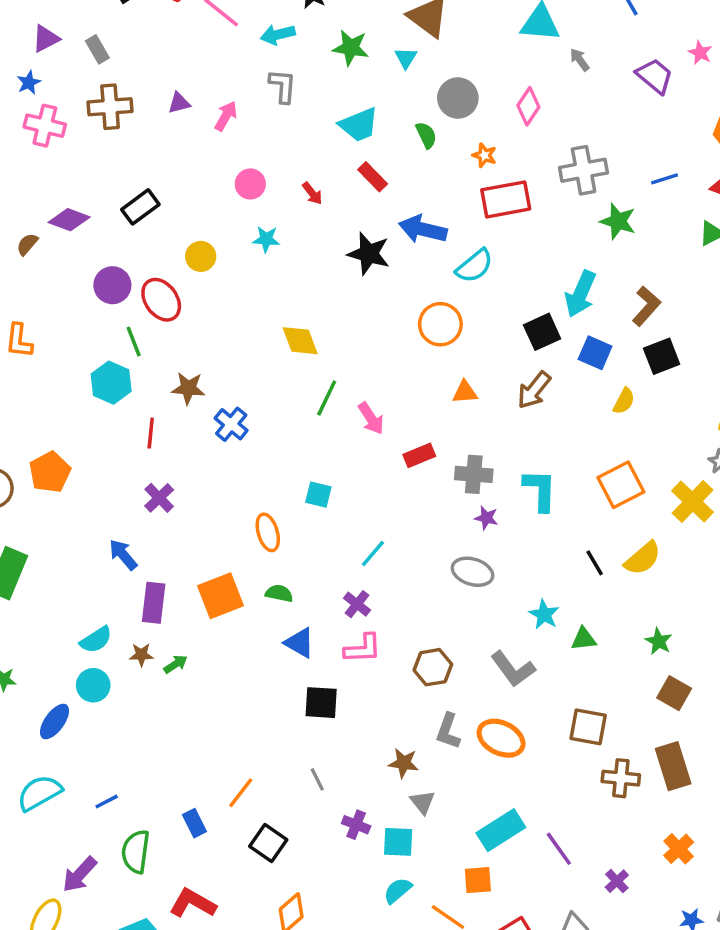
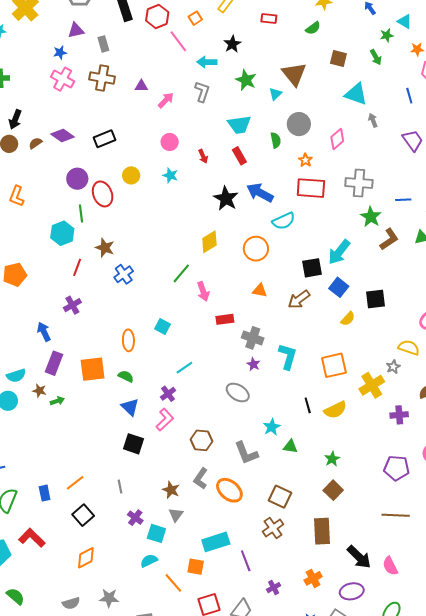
brown L-shape: (646, 306) -> (389, 239), moved
yellow diamond: (300, 341) -> (209, 242), moved, turned 65
pink L-shape: (363, 649) -> (165, 420), turned -55
brown cross: (621, 778) -> (273, 528), moved, turned 35

